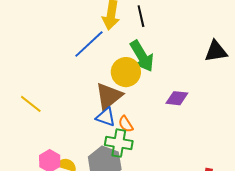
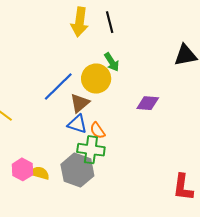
blue line: (89, 44) -> (58, 87), moved
green arrow: (142, 56) -> (112, 62), size x0.6
brown triangle: (109, 96) -> (80, 103), size x0.7

